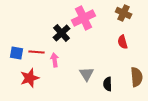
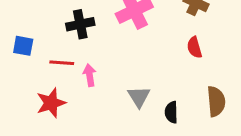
black cross: (62, 33) -> (80, 24), moved, turned 30
blue square: (17, 53) -> (23, 46), moved

